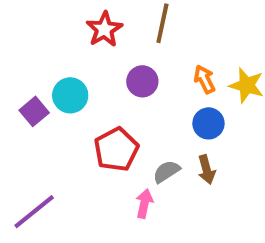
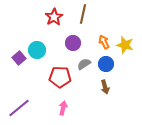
red pentagon: (116, 149) -> (60, 77), turned 30
gray semicircle: (166, 172) -> (84, 64), moved
pink arrow: (144, 204) -> (63, 108), moved

